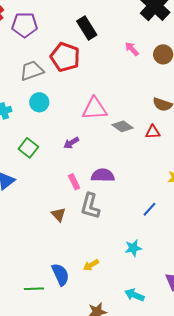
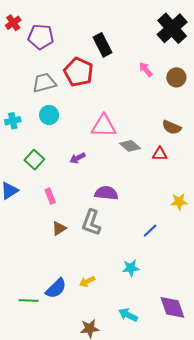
pink rectangle: (74, 182) -> (50, 196), moved
brown triangle: (59, 215) -> (59, 228), turned 35
blue semicircle: (60, 274) -> (56, 288), turned 65

